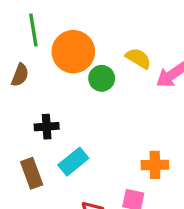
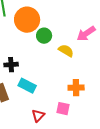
yellow semicircle: (138, 58) -> (66, 51), moved
cyan rectangle: (73, 162) -> (27, 86), turned 66

